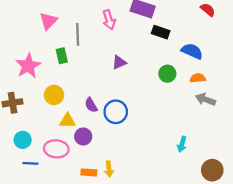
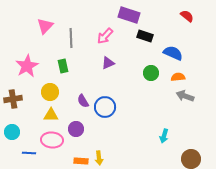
pink arrow: (109, 20) -> (105, 36), moved, turned 60
green rectangle: (62, 56) -> (63, 66), moved
yellow triangle: (67, 121) -> (51, 115), moved
cyan circle: (23, 140) -> (12, 132), moved

